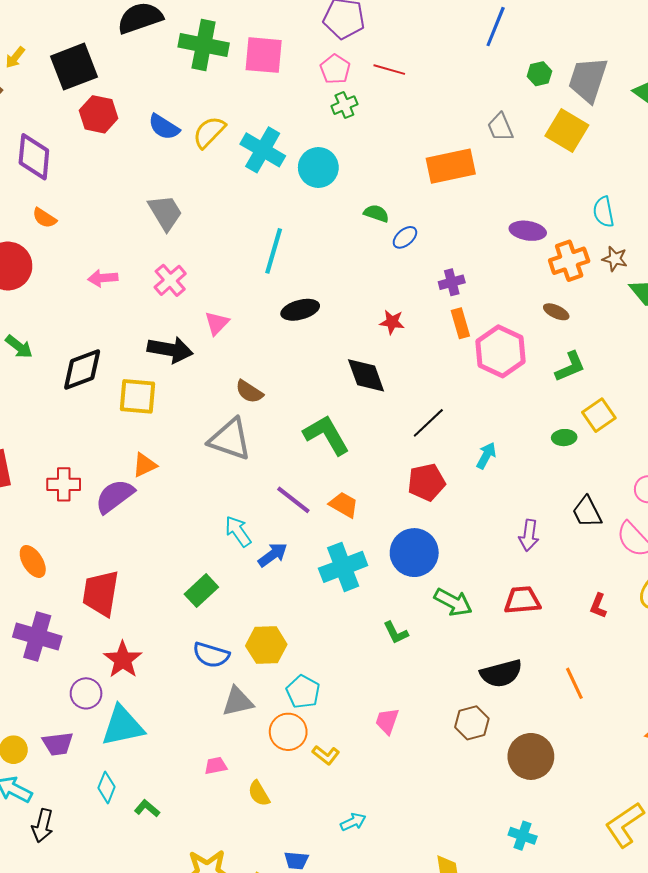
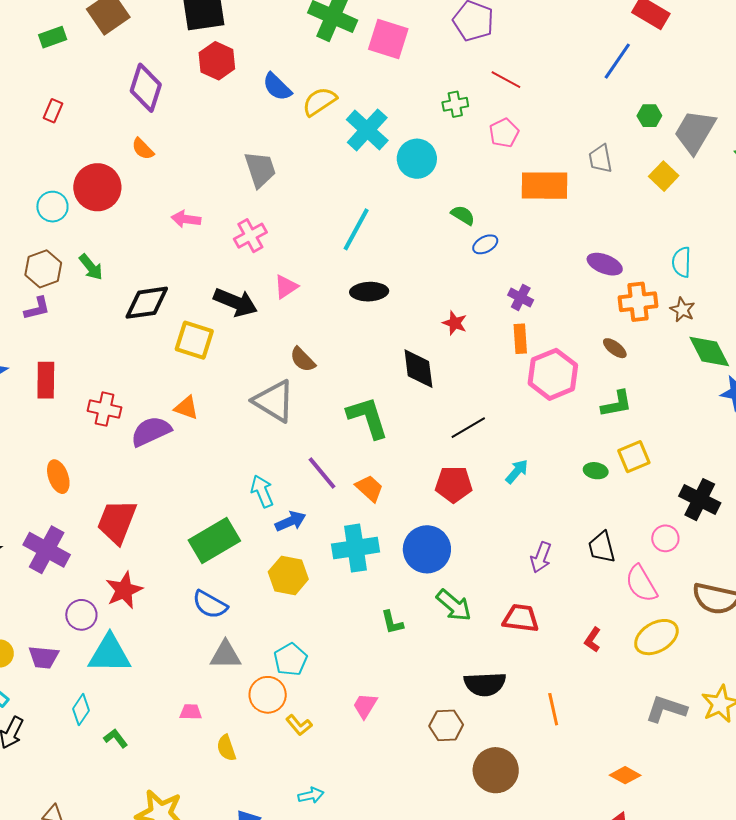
pink pentagon: (335, 69) -> (504, 133), moved
yellow square: (567, 130) -> (664, 176), size x0.7
purple cross: (452, 282) -> (521, 297), turned 30
orange triangle: (145, 465) -> (186, 408), turned 32
green rectangle: (201, 591) -> (214, 541), size x1.5
yellow hexagon: (266, 645) -> (288, 575), moved

